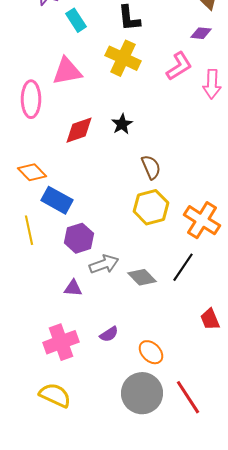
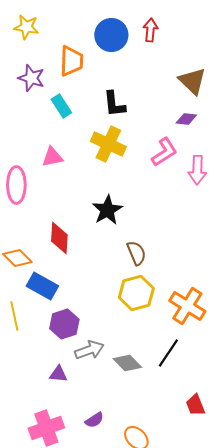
pink triangle: (67, 71) -> (52, 157), size x0.7
black star: (122, 124) -> (107, 210), size x1.4
red diamond: (79, 130) -> (59, 238), moved, turned -68

